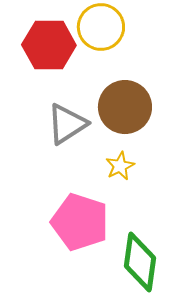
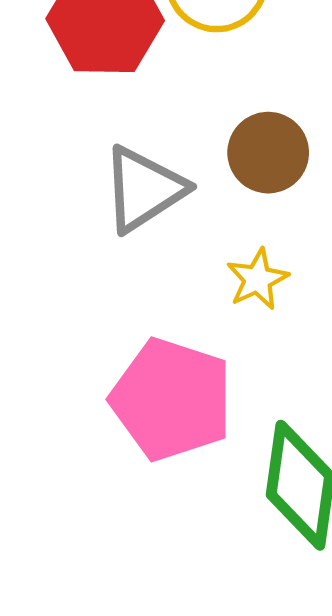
brown circle: (125, 107) -> (268, 153), size x0.7

